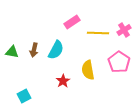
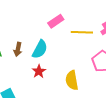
yellow semicircle: (88, 70) -> (72, 80), moved
red star: (63, 81) -> (39, 71), moved

